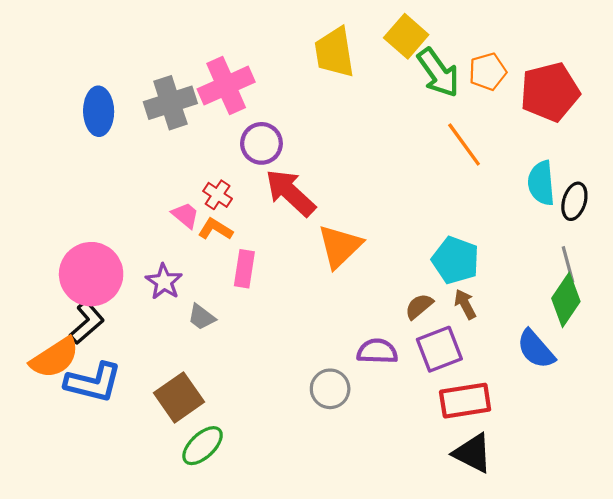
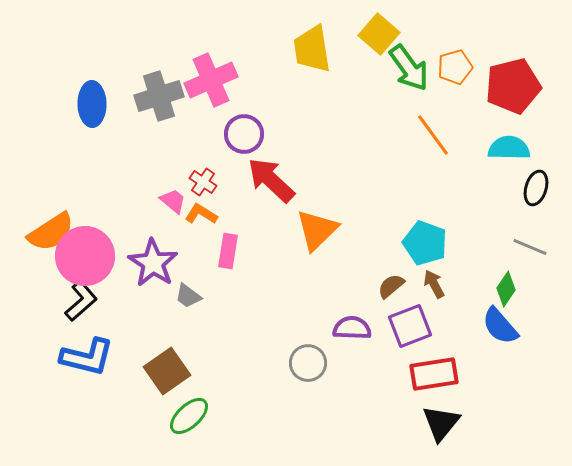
cyan semicircle: (541, 183) -> (509, 148), moved, turned 96
gray line: (568, 265) -> (530, 247), turned -52
purple star: (164, 282) -> (153, 263), size x1.4
green diamond: (566, 300) -> (506, 289), moved, size x0.7
orange semicircle: (55, 358) -> (51, 232), moved
black triangle: (473, 453) -> (441, 423), turned 42

